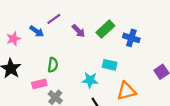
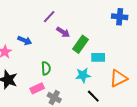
purple line: (54, 19) -> (49, 17), moved
green rectangle: (105, 29) -> (80, 44), moved
blue cross: (131, 38) -> (120, 17), moved

